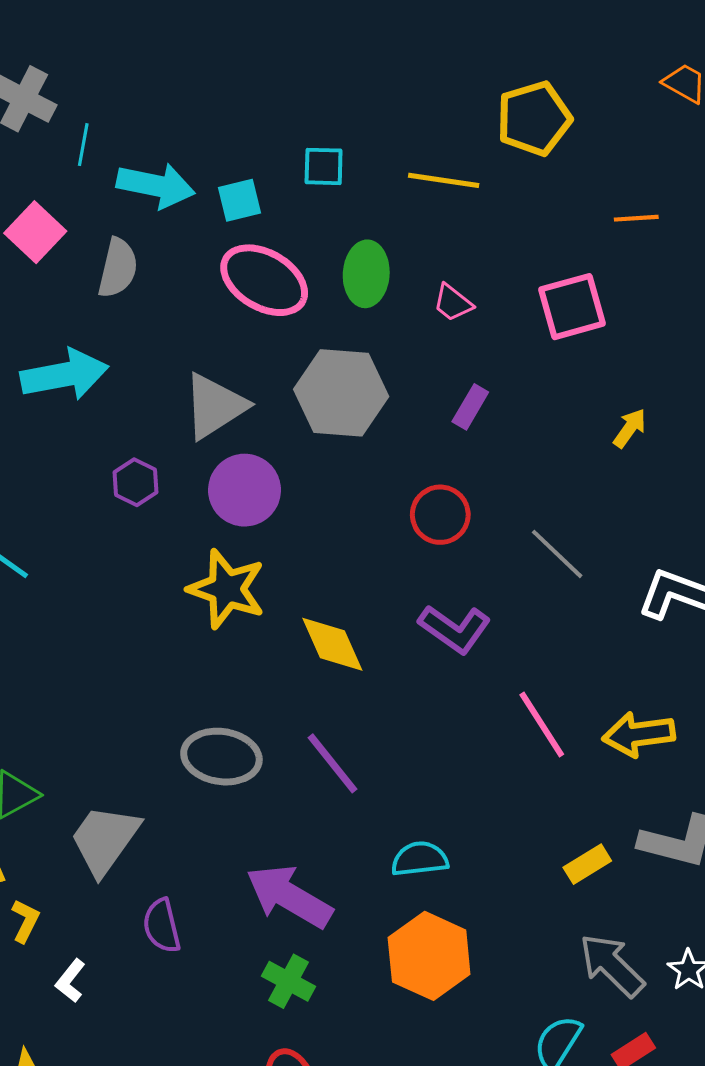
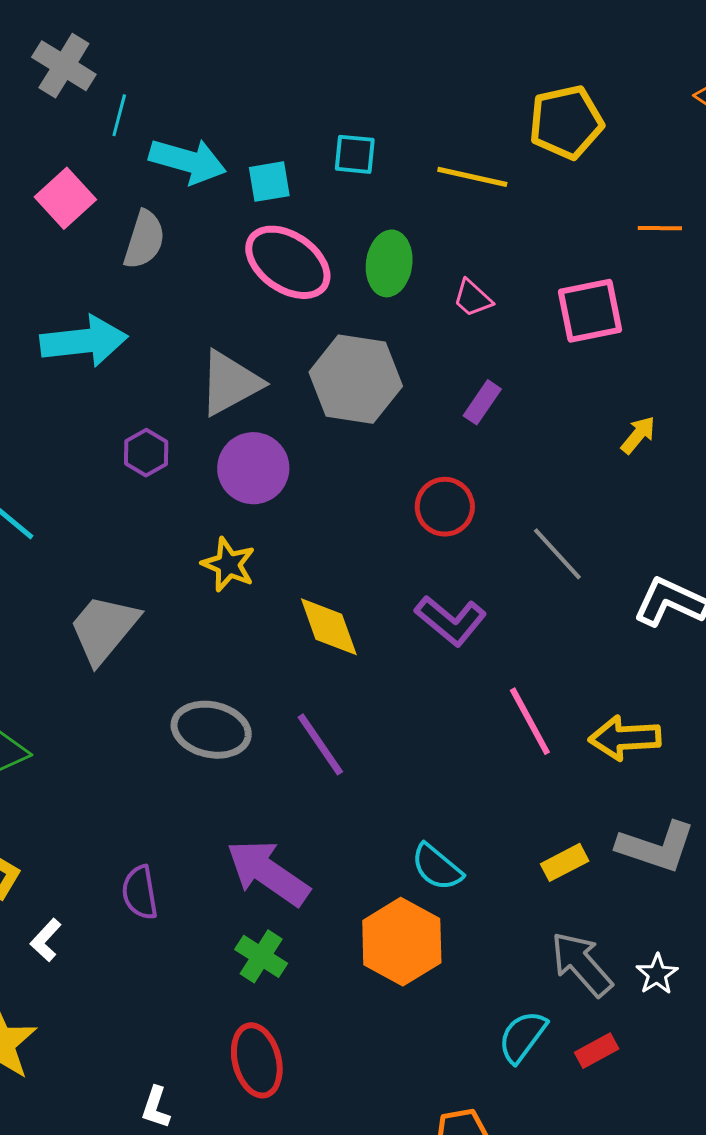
yellow star: (227, 589) -> (228, 565), size x0.7
gray trapezoid: (105, 840) -> (104, 629), moved
cyan semicircle: (420, 859) -> (437, 867), moved, turned -138

